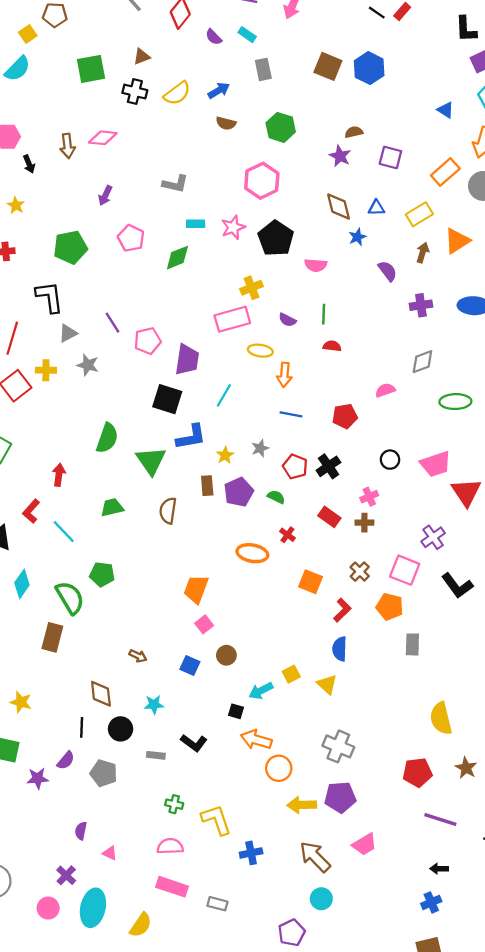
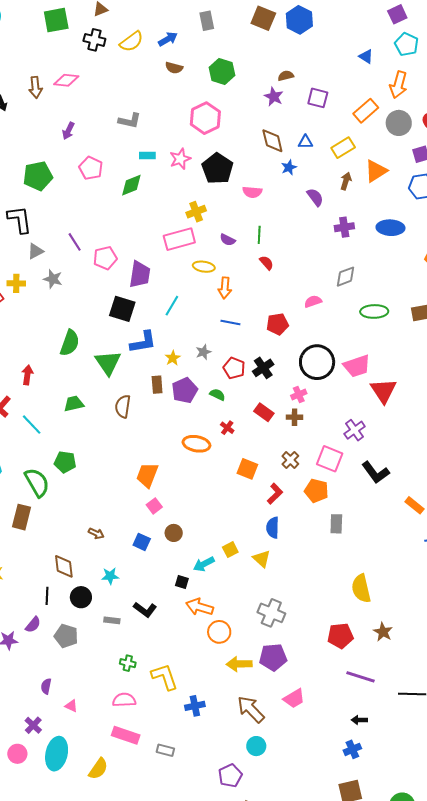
red semicircle: (332, 346) -> (266, 263), turned 42
black circle: (390, 460) -> (317, 362), size x2.0

